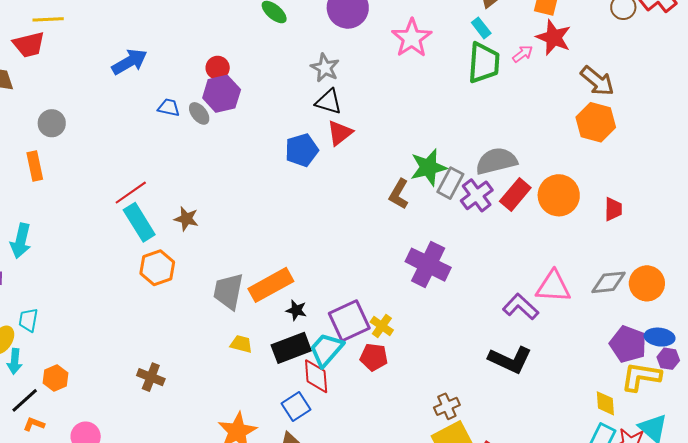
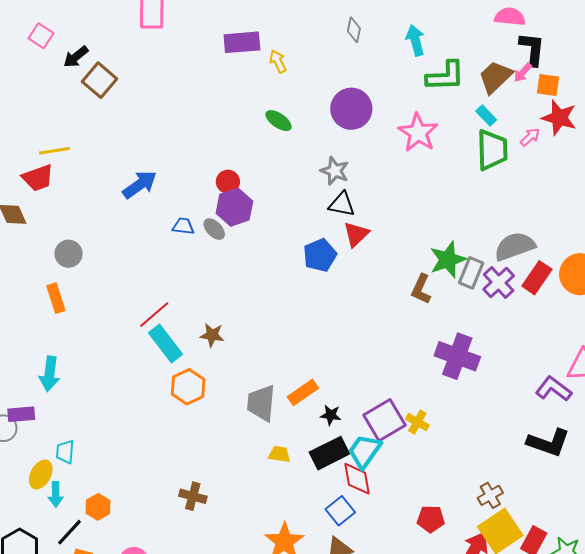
orange rectangle: (271, 285) -> (303, 392), size x0.7
red pentagon: (374, 357) -> (431, 519), moved

